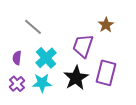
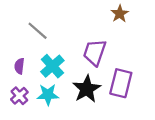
brown star: (106, 25) -> (120, 14), moved

